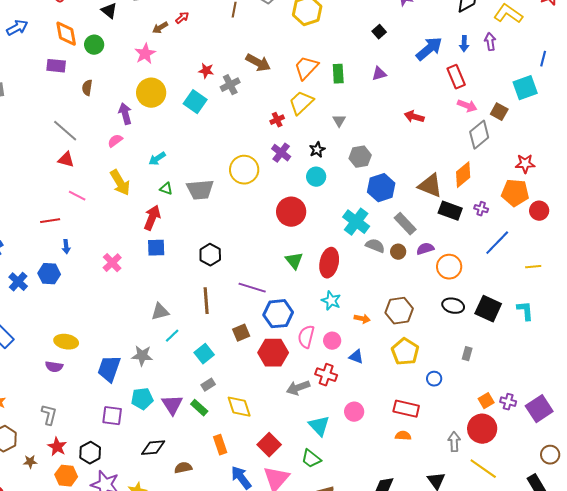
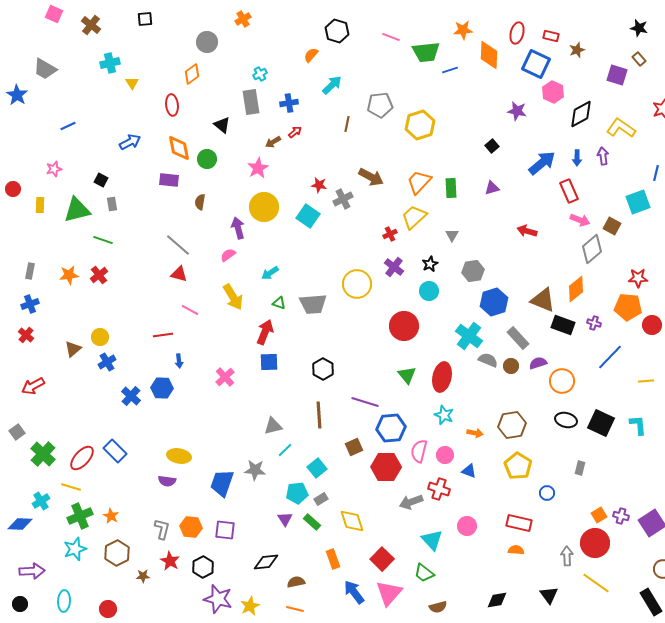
cyan pentagon: (142, 399) -> (297, 493), moved
purple triangle: (172, 405) -> (285, 519), size x0.7
orange hexagon: (66, 476) -> (191, 527), moved

